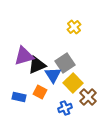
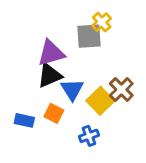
purple triangle: (24, 56) -> (51, 53), moved
gray square: (65, 63) -> (89, 36), moved, turned 30
brown cross: (88, 97) -> (121, 90), moved

